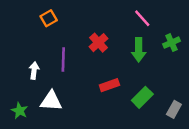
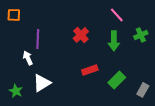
orange square: (49, 18) -> (14, 15), moved, turned 32
purple line: (63, 60) -> (38, 39), moved
white arrow: (34, 71) -> (28, 58), turned -32
white triangle: (51, 101) -> (42, 83), turned -36

